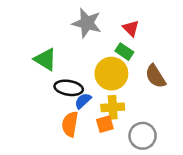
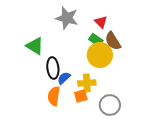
yellow circle: (111, 74) -> (100, 55), moved
brown semicircle: (155, 76) -> (113, 41), moved
black ellipse: (69, 88) -> (53, 68), turned 75

